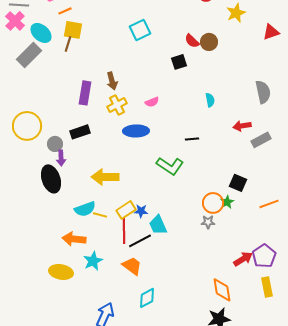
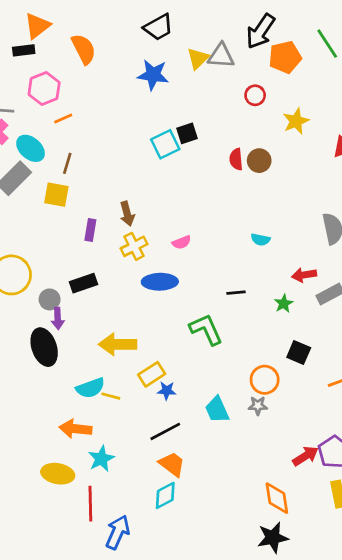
yellow square: (73, 30) -> (56, 195), moved
red semicircle: (192, 41) -> (236, 159), turned 42
black square: (179, 62) -> (187, 133), moved
purple rectangle: (85, 93) -> (90, 230), size x0.7
cyan semicircle: (210, 100) -> (261, 240), turned 112
green L-shape: (170, 166) -> (206, 329), turned -148
green star: (227, 202) -> (284, 304), moved
yellow rectangle: (126, 210) -> (152, 374), moved
cyan trapezoid: (158, 225) -> (217, 410), moved
red line: (124, 231) -> (90, 504), moved
orange trapezoid: (132, 266) -> (172, 464), moved
cyan diamond: (147, 298) -> (165, 495), moved

